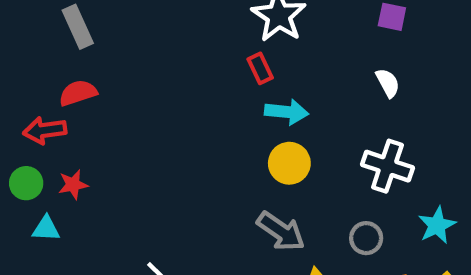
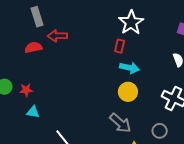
red rectangle: (260, 68) -> (120, 46), turned 32
red arrow: (45, 130) -> (57, 36), moved
cyan triangle: (46, 229) -> (33, 112), moved

